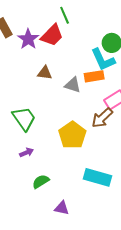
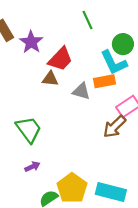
green line: (65, 15) -> (87, 20), moved
red trapezoid: (52, 35) -> (60, 59), moved
yellow pentagon: (72, 135) -> (72, 188), moved

